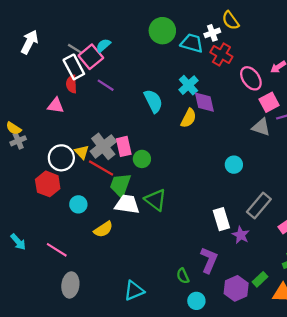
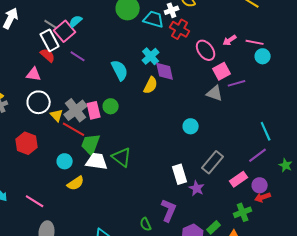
red semicircle: (72, 84) -> (48, 55), turned 133
white circle: (61, 158) -> (39, 102), moved
green circle: (142, 159) -> (111, 106), moved
cyan circle: (78, 204) -> (65, 161), moved

